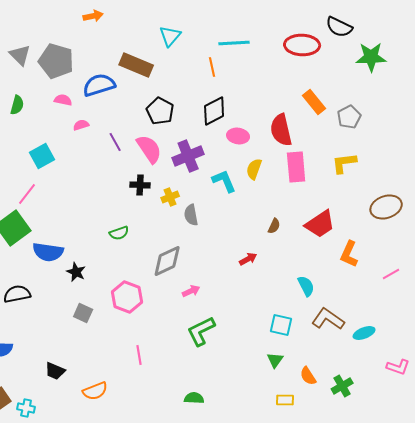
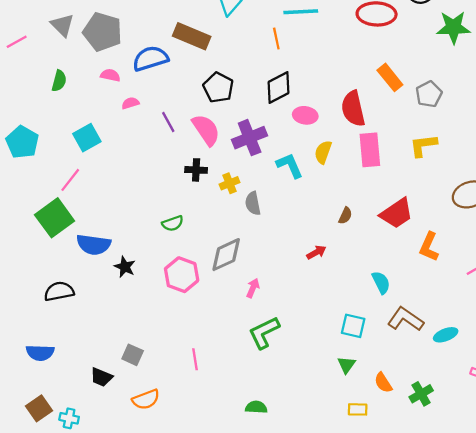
pink arrow: (191, 291) -> (253, 288), turned -42
pink hexagon: (127, 297) -> (182, 275), moved
gray square: (83, 313) -> (133, 355), moved

